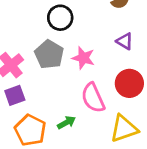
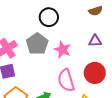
purple triangle: (125, 41) -> (95, 41), turned -40

